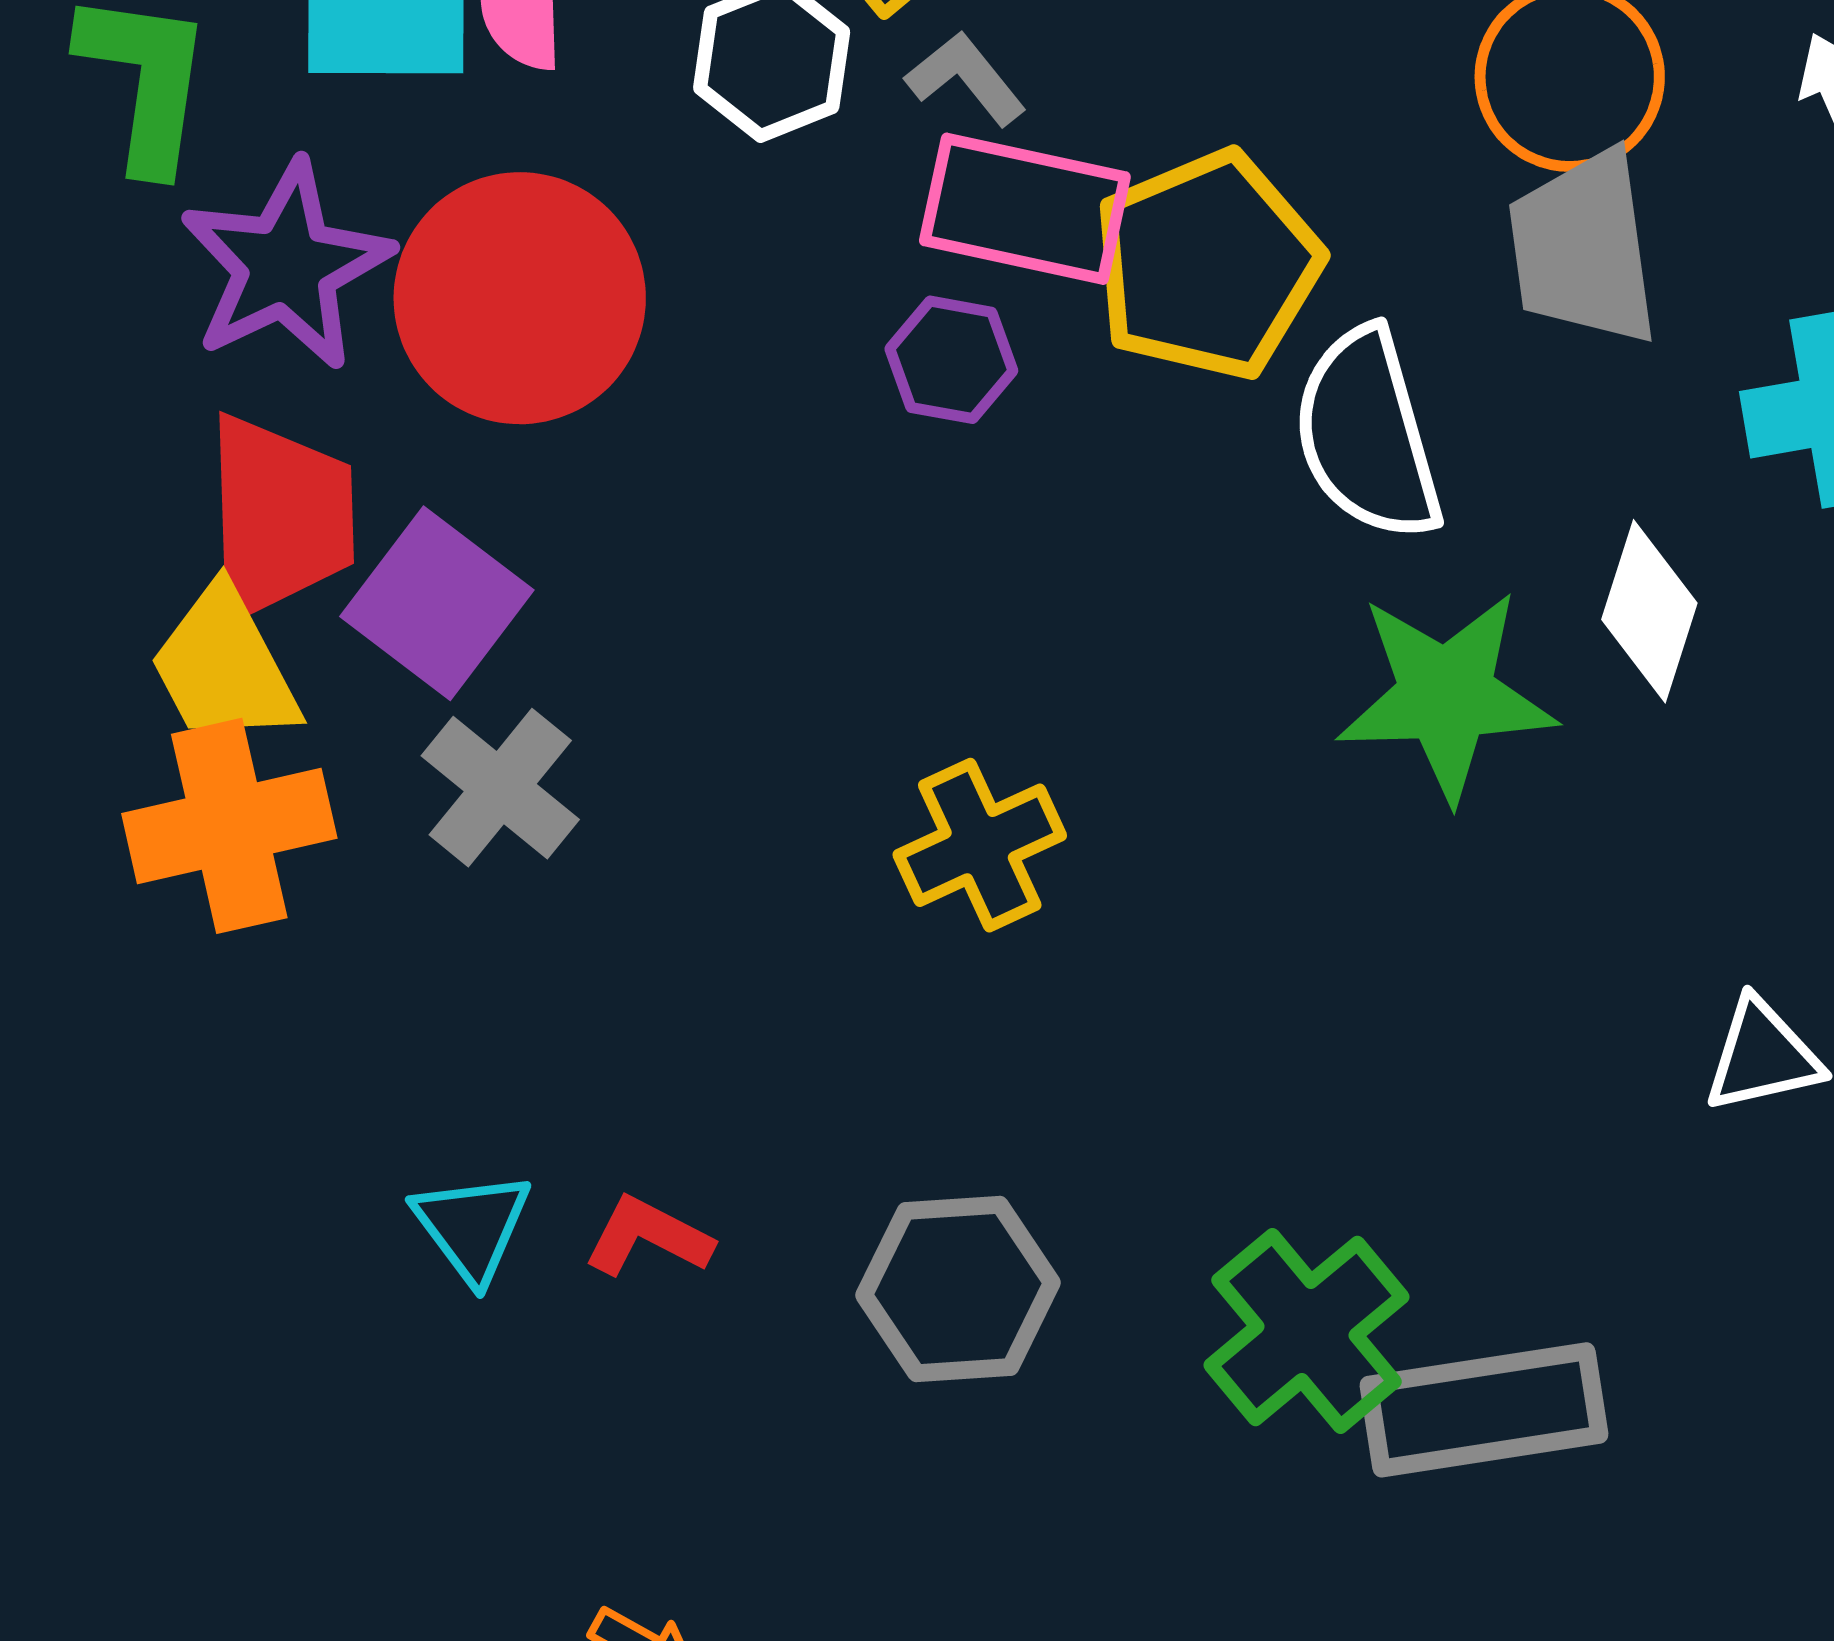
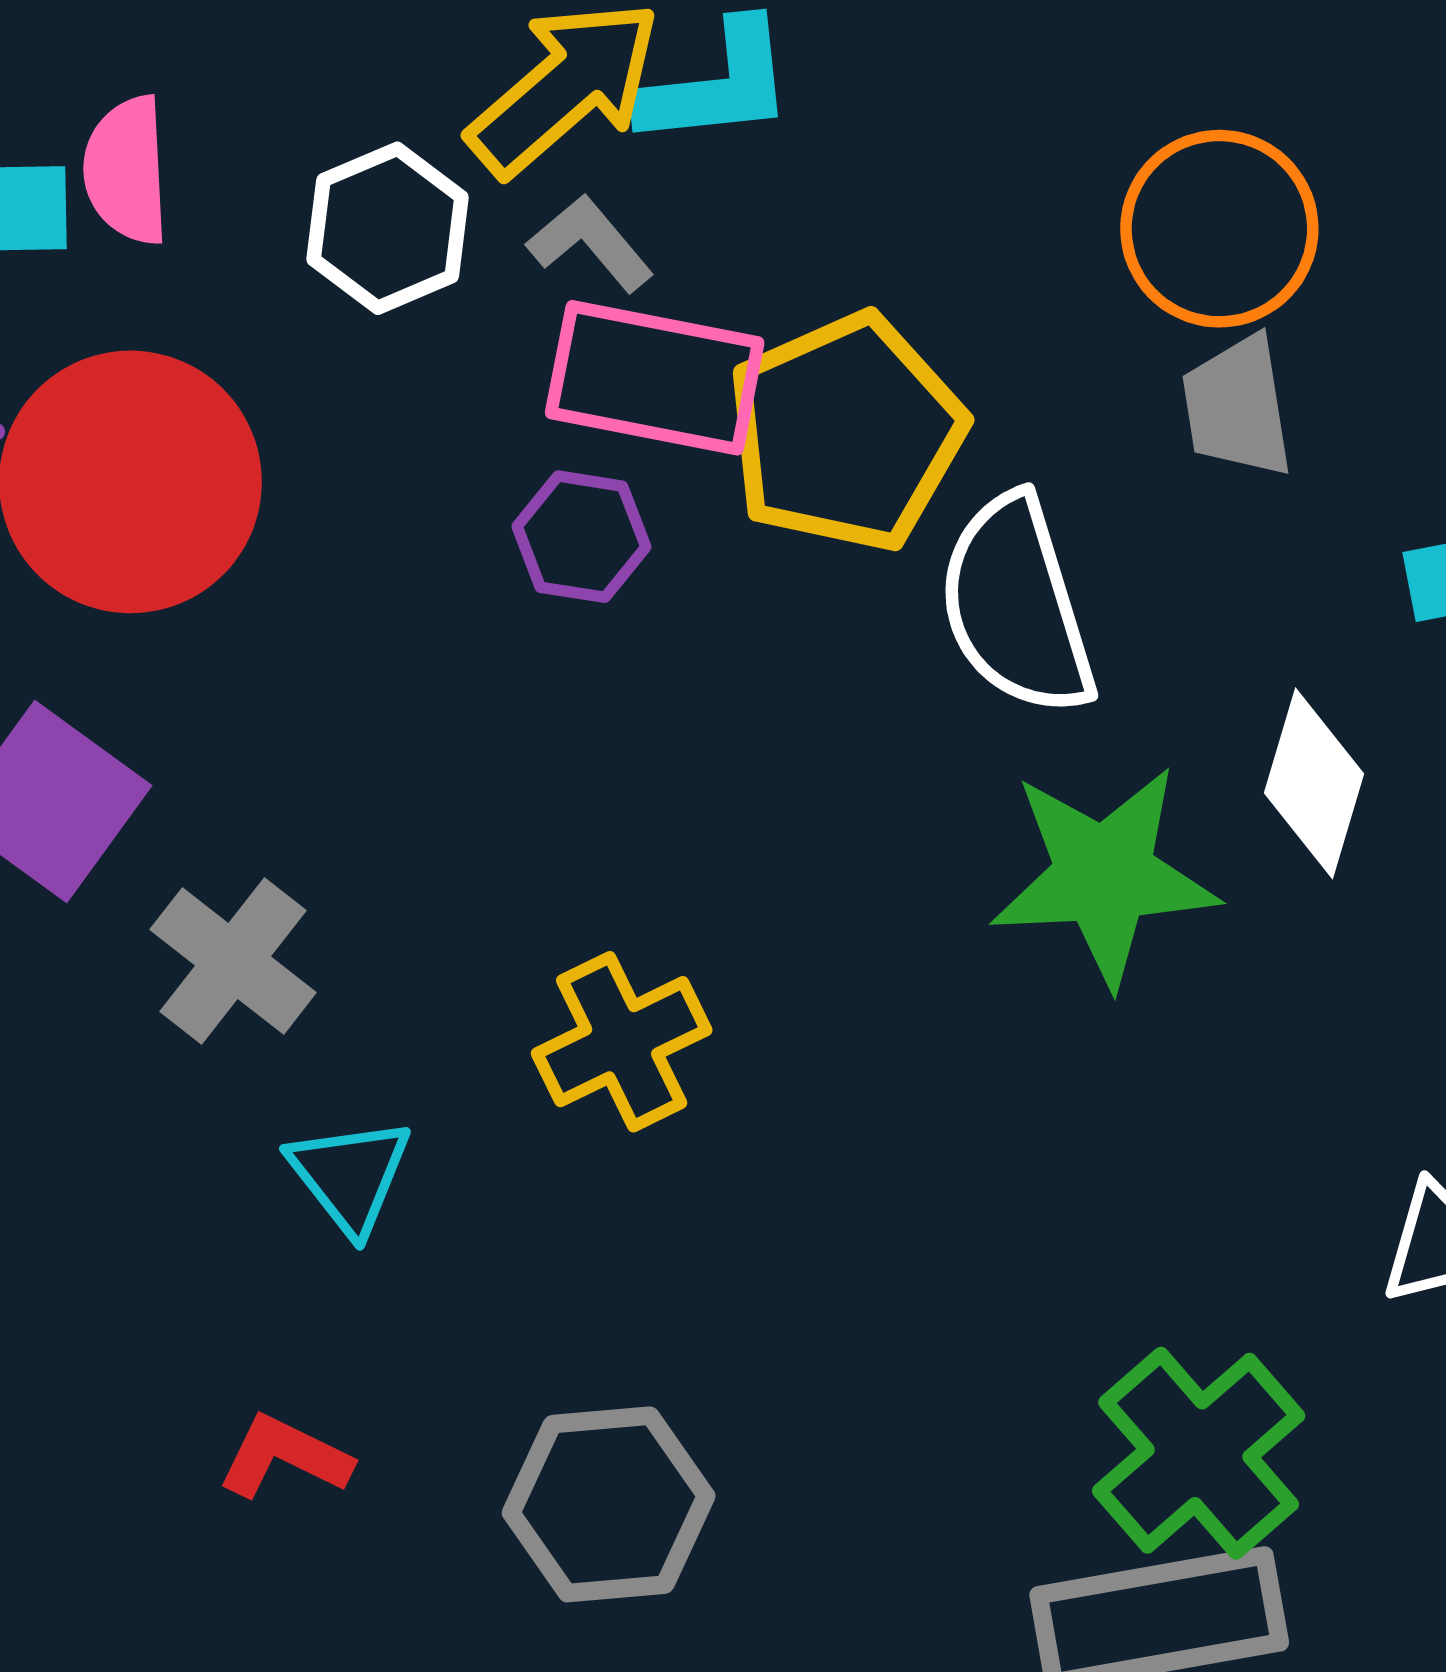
gray trapezoid: (1583, 248) -> (1237, 407), size x0.7
gray cross: (500, 788) -> (233, 961), moved
cyan triangle: (472, 1227) -> (350, 1175), moved
green cross: (1306, 1331) -> (1199, 1453), moved

